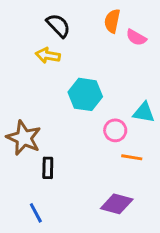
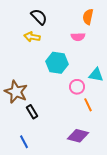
orange semicircle: (112, 21) -> (88, 17), moved
pink semicircle: (136, 37) -> (78, 37), moved, turned -32
orange line: (132, 157) -> (88, 105), turned 56
black rectangle: (48, 168) -> (32, 112), turned -32

